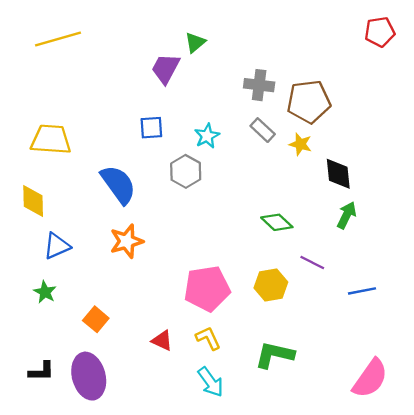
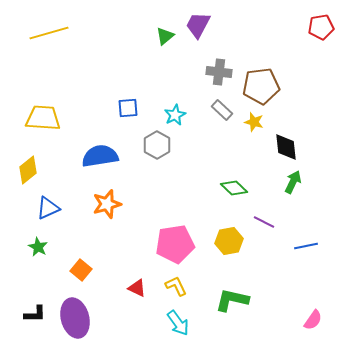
purple trapezoid: (166, 69) -> (198, 25), moved
blue semicircle: (118, 184) -> (100, 156), turned -63
yellow diamond: (33, 201) -> (28, 170), turned 52
pink semicircle: (370, 378) -> (313, 320), size x0.6

